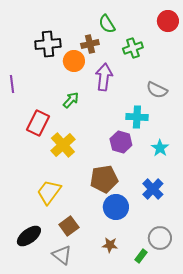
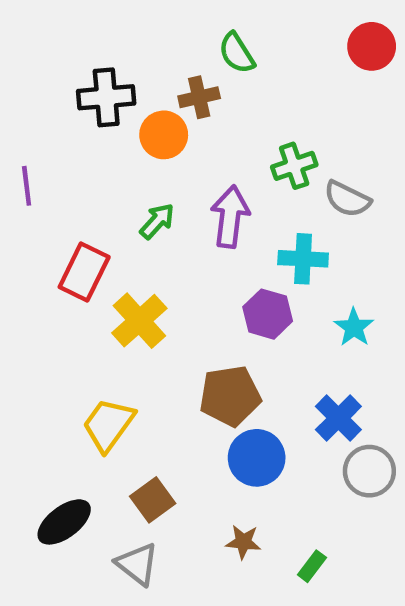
green cross: (133, 48) -> (294, 166), moved
purple arrow: (104, 77) -> (230, 217), moved
gray circle: (160, 238) -> (369, 471), moved

